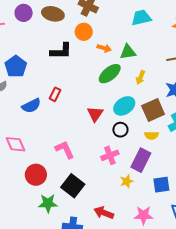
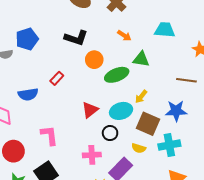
orange circle: (84, 32) -> (94, 60), moved
orange arrow: (104, 48) -> (124, 36), moved
yellow arrow: (141, 77) -> (141, 97), moved
blue semicircle: (31, 106) -> (28, 94), moved
brown square: (153, 110) -> (148, 124), turned 30

